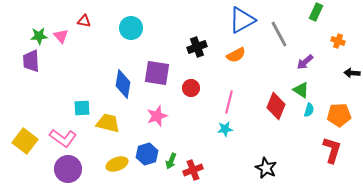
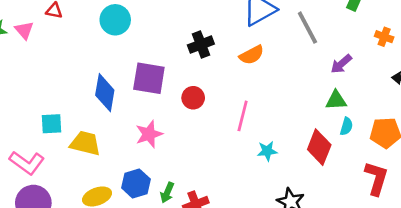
green triangle: (301, 90) -> (336, 100), turned -36
red diamond: (276, 106) -> (319, 147), moved
cyan star: (225, 129) -> (267, 151), moved

